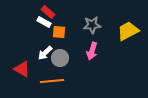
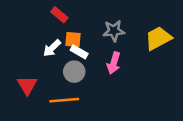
white rectangle: (44, 22) -> (79, 52), moved
white arrow: (45, 53) -> (52, 48), moved
red triangle: (22, 69) -> (27, 85), turned 30

